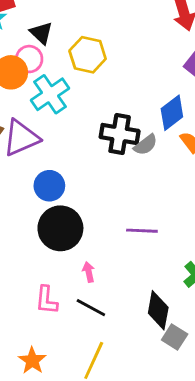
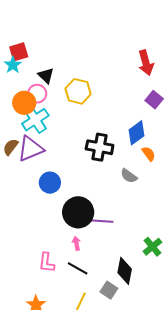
cyan cross: (50, 94) -> (35, 120), moved
gray semicircle: (146, 145) -> (129, 176), moved, turned 72
black circle: (60, 228) -> (78, 212), moved
purple line: (142, 231) -> (102, 221), moved
gray square: (175, 337) -> (109, 290), moved

